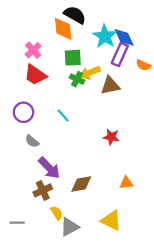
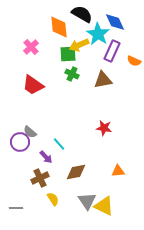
black semicircle: (75, 15) -> (82, 14), moved
blue diamond: (124, 37) -> (115, 22), moved
yellow arrow: (90, 73) -> (79, 45), moved
red trapezoid: (35, 75) -> (33, 85), moved
purple circle: (23, 112) -> (20, 142), moved
cyan line: (63, 116) -> (59, 144), moved
purple arrow: (49, 168) -> (46, 157), size x0.6
gray triangle: (70, 227) -> (87, 201), moved, turned -36

